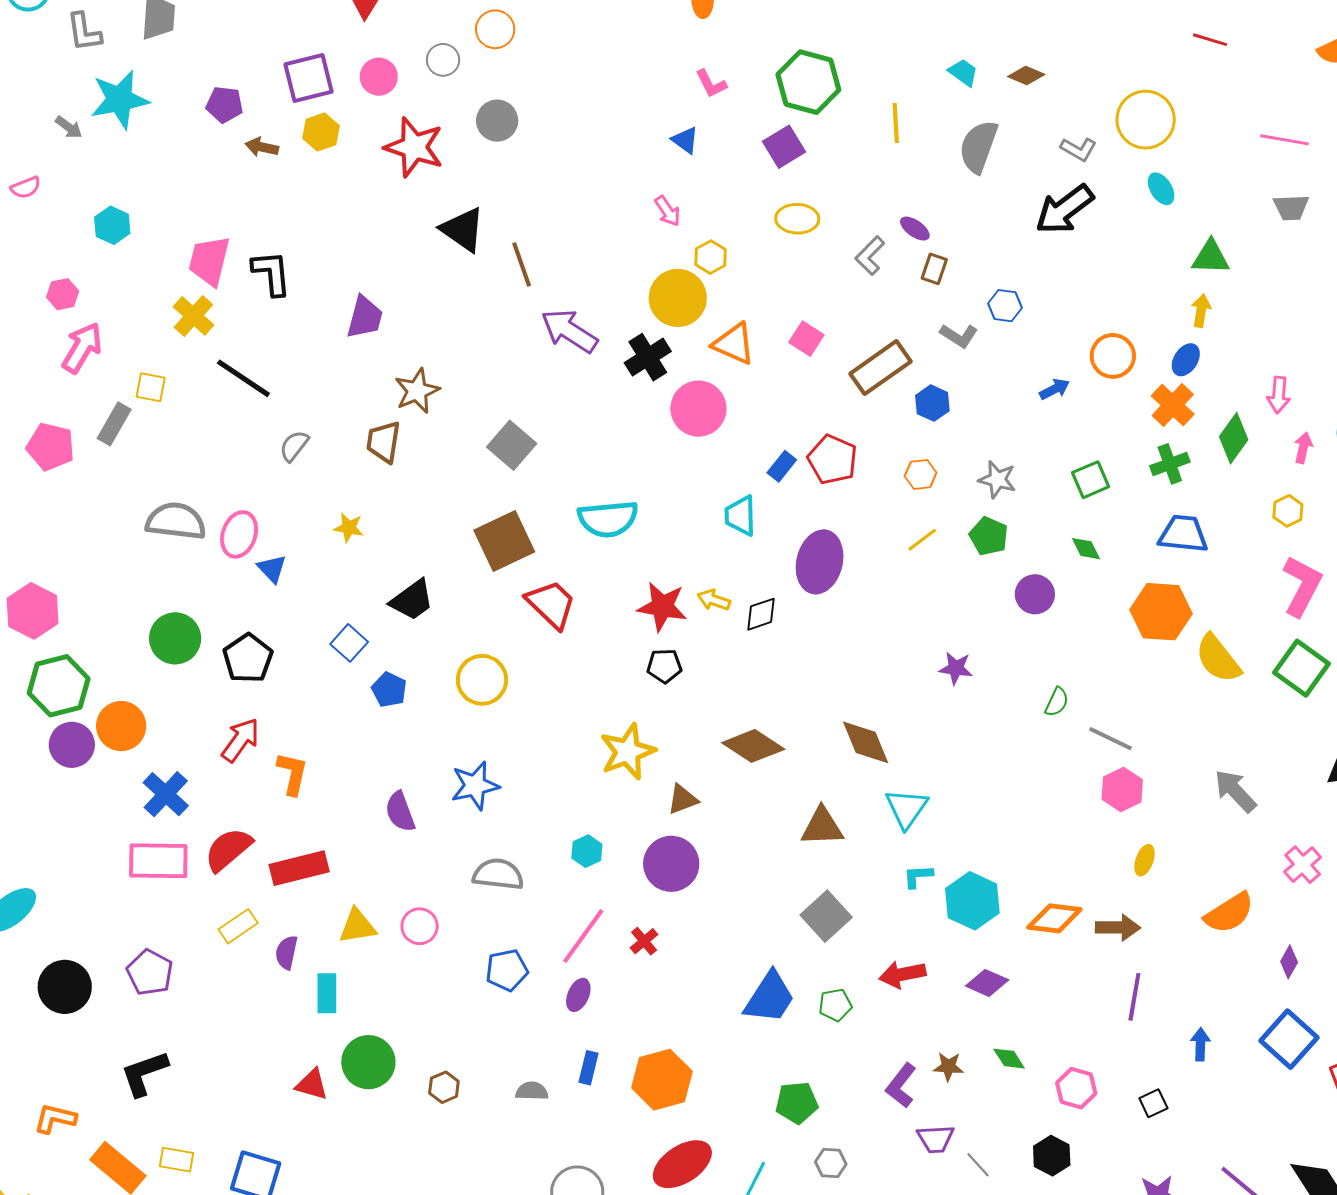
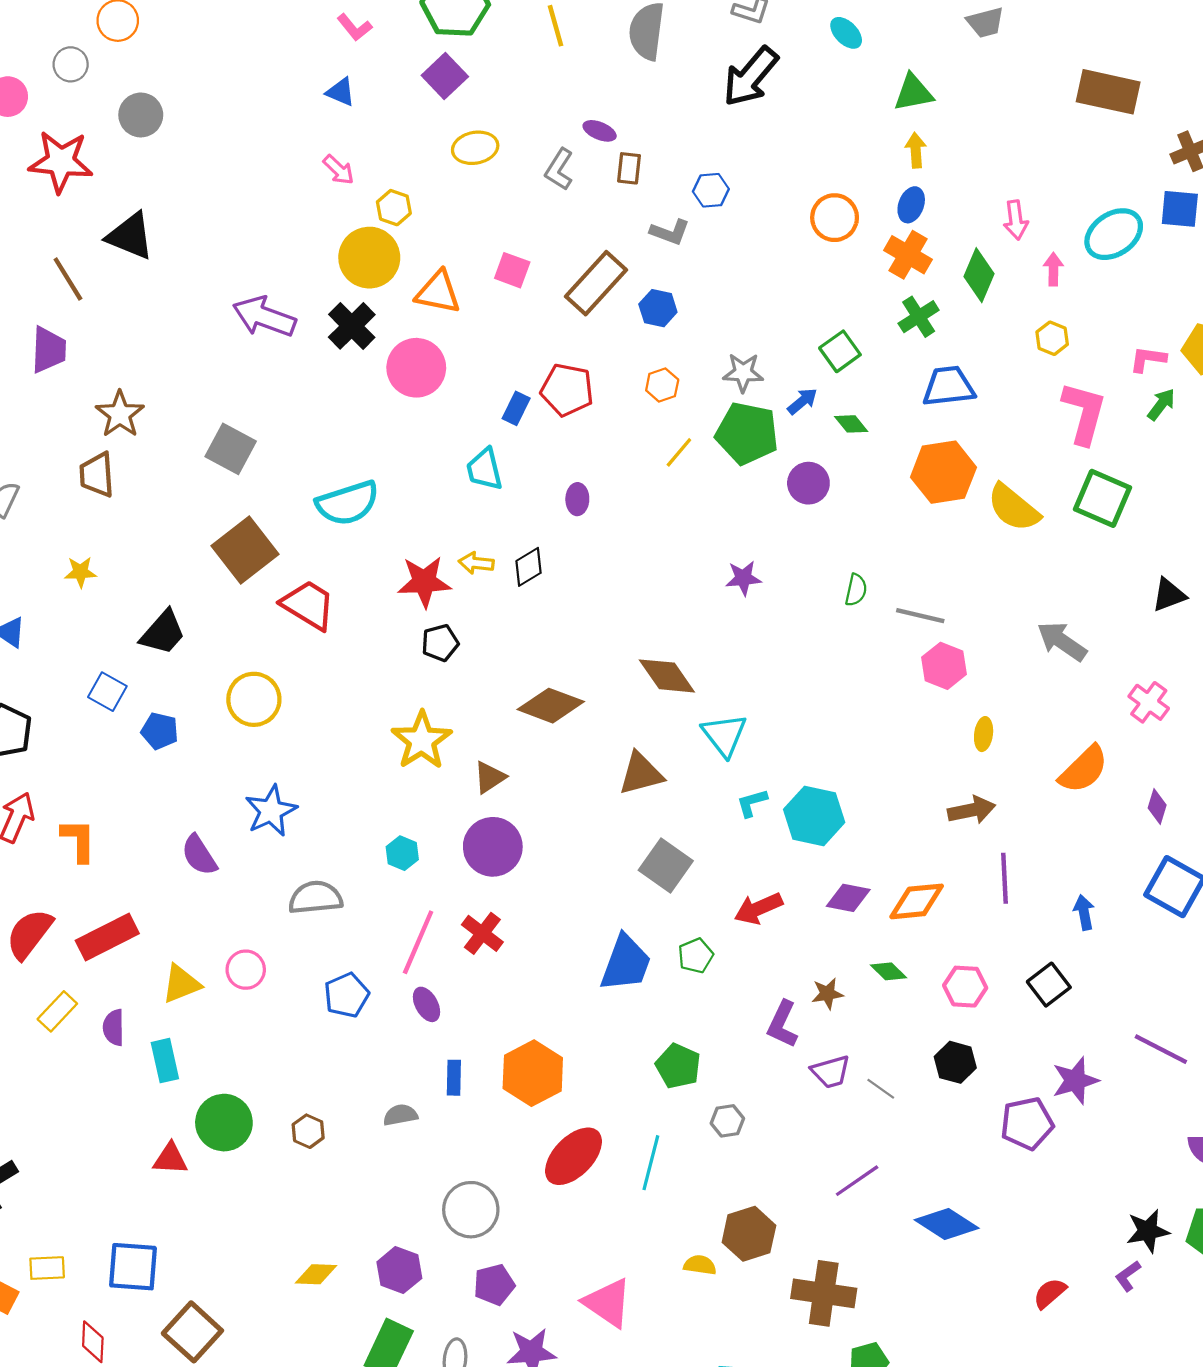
brown line: (522, 265) -> (68, 279), moved
blue arrow: (1055, 389) -> (802, 401), moved
green pentagon: (989, 536) -> (747, 433), size x1.5
purple ellipse: (820, 562) -> (577, 499), size x0.5
orange diamond: (1054, 918) -> (917, 901), moved
red cross: (644, 941) -> (482, 933), size x1.4
purple ellipse: (578, 995) -> (426, 1004), turned -40
green pentagon: (797, 1103) -> (678, 1066), turned -30
black square: (1153, 1103) -> (1049, 985), size x1.4

